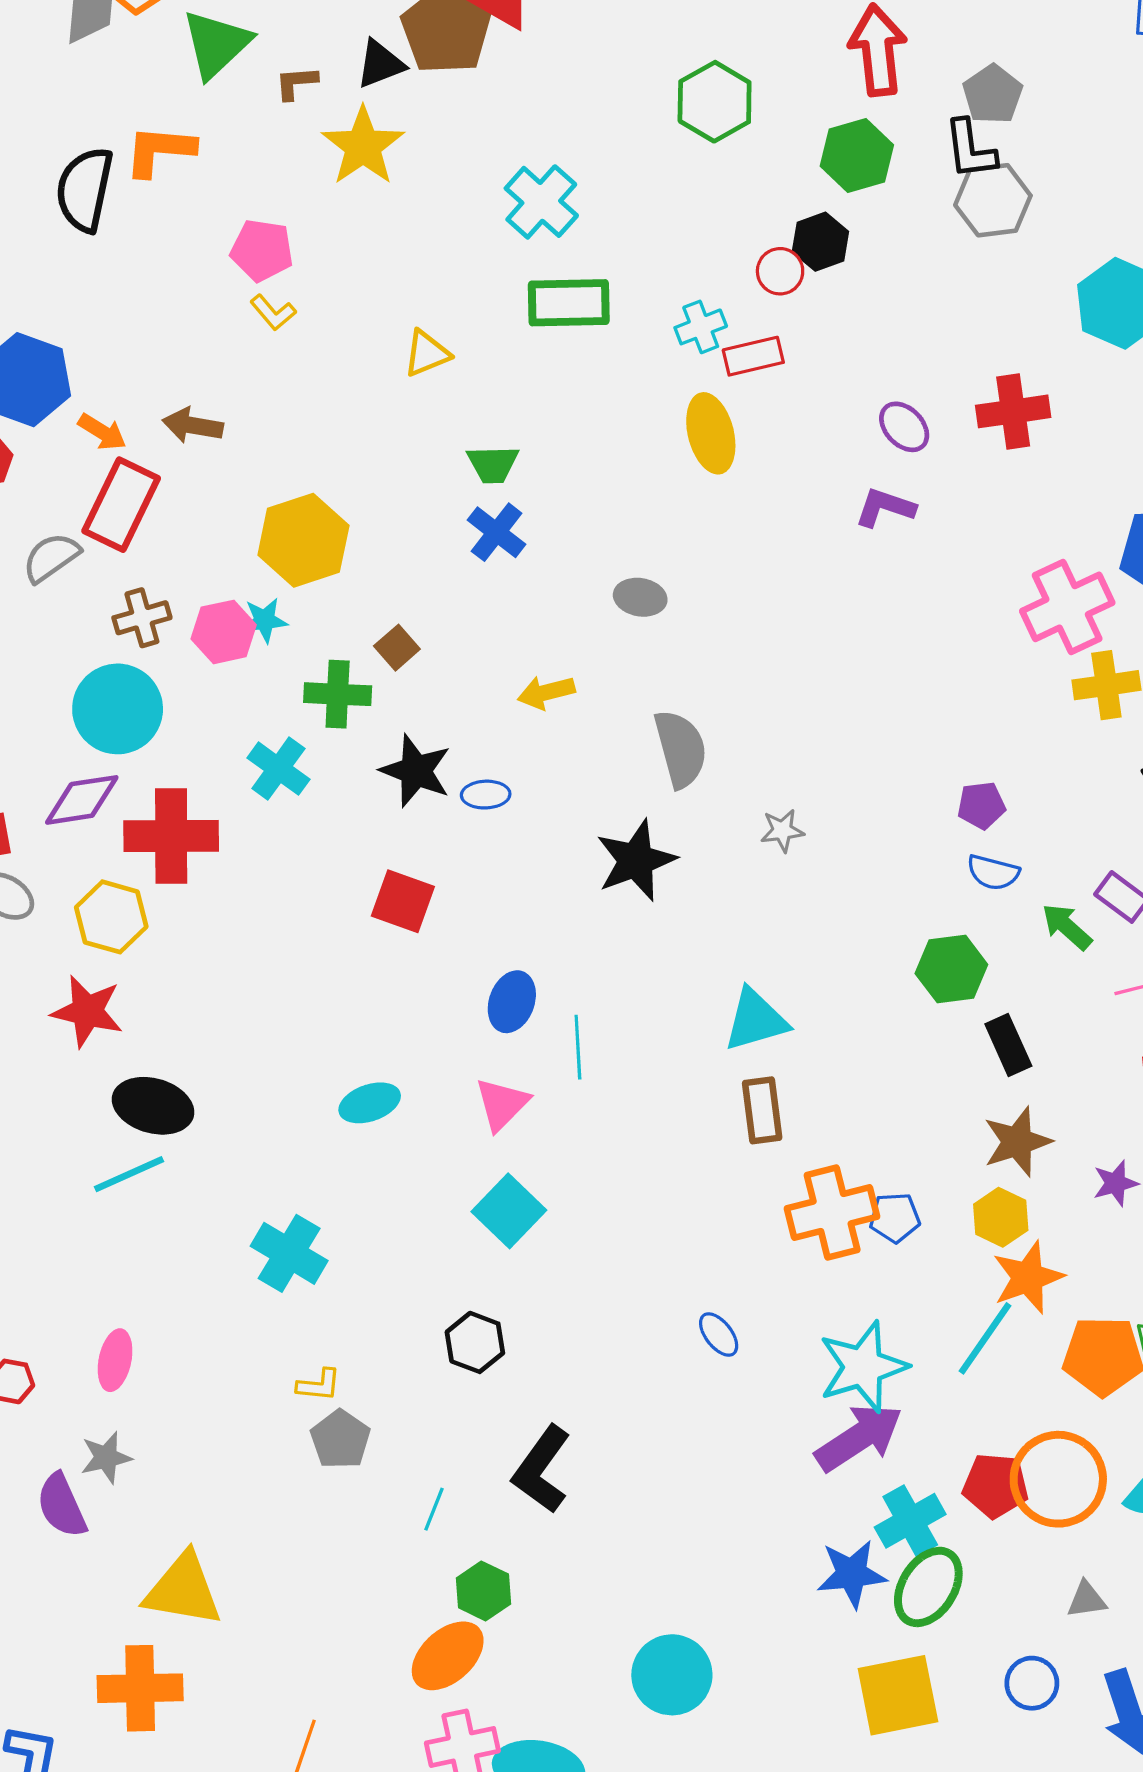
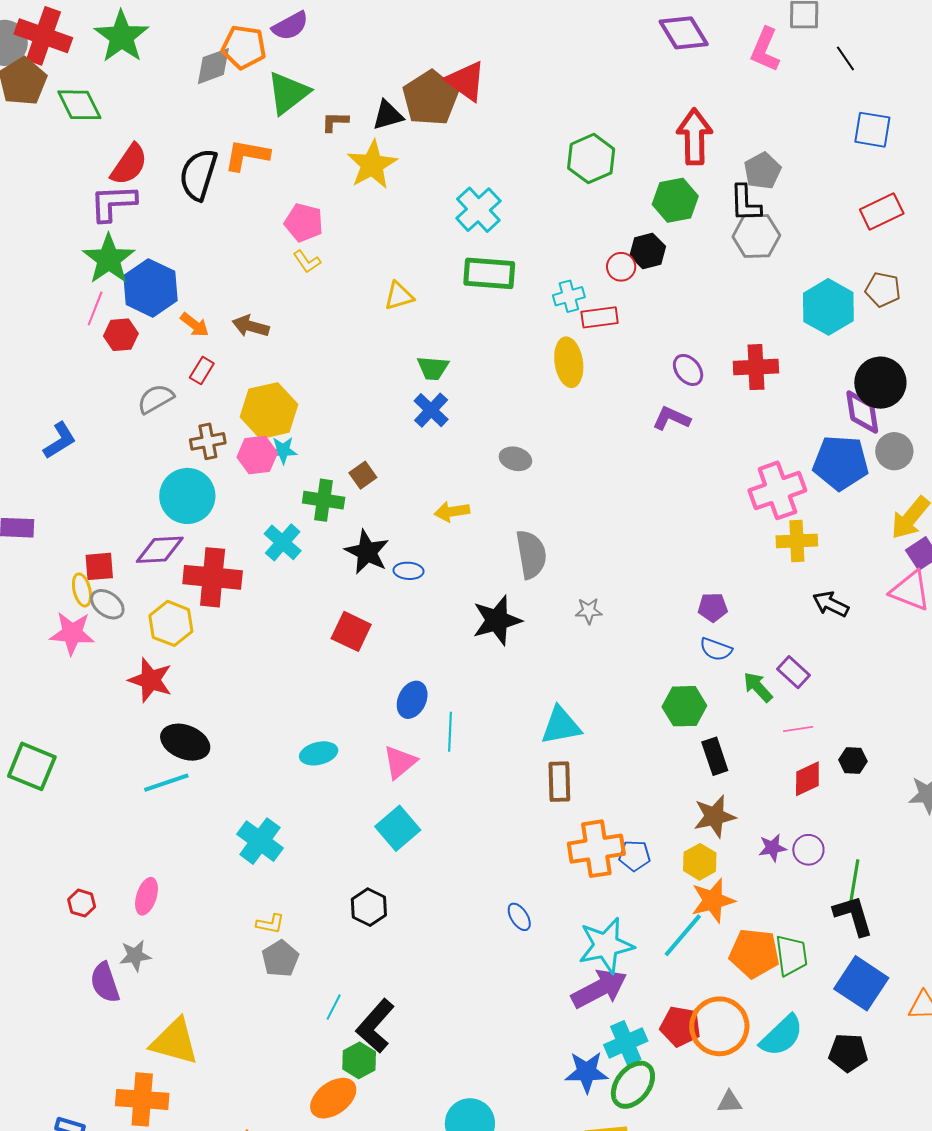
red rectangle: (121, 505) -> (202, 371), size x0.5
yellow hexagon: (303, 540) -> (269, 411), moved
black L-shape: (542, 1469) -> (375, 1026), moved

